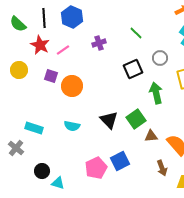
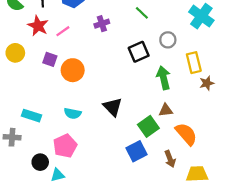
green square: (136, 119) -> (148, 126), moved
brown triangle: (151, 136) -> (166, 110), moved
gray cross: (16, 148) -> (12, 137), turned -35
blue square: (120, 161) -> (136, 151), moved
pink pentagon: (96, 168) -> (65, 146), moved
cyan triangle: (58, 183) -> (57, 175), turned -32

